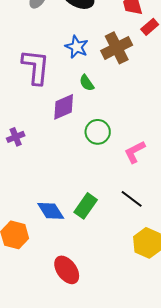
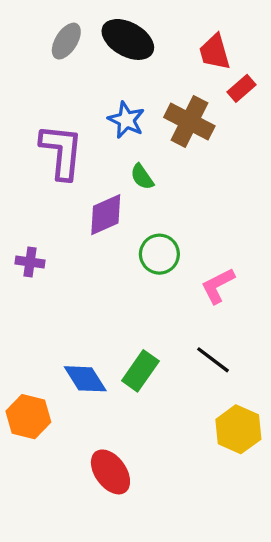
brown cross: (117, 48) -> (189, 122), turned -36
purple cross: (16, 137) -> (30, 262), turned 30

